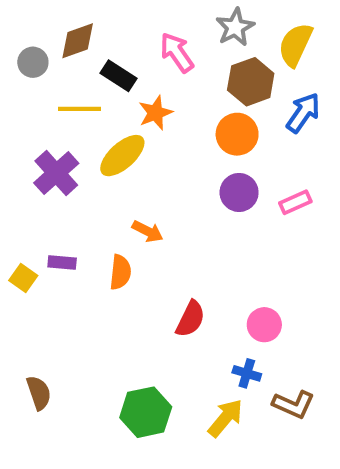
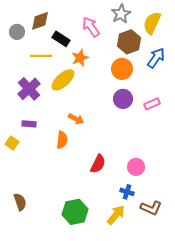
purple rectangle: (62, 262) -> (29, 124), moved

